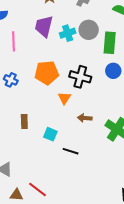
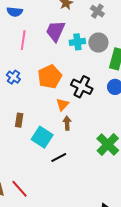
orange pentagon: (47, 73) -> (50, 77), turned -30
brown arrow: (85, 118) -> (67, 123), moved, turned 72
cyan square: (50, 134) -> (42, 137), size x1.5
black line: (71, 151) -> (59, 157), turned -56

